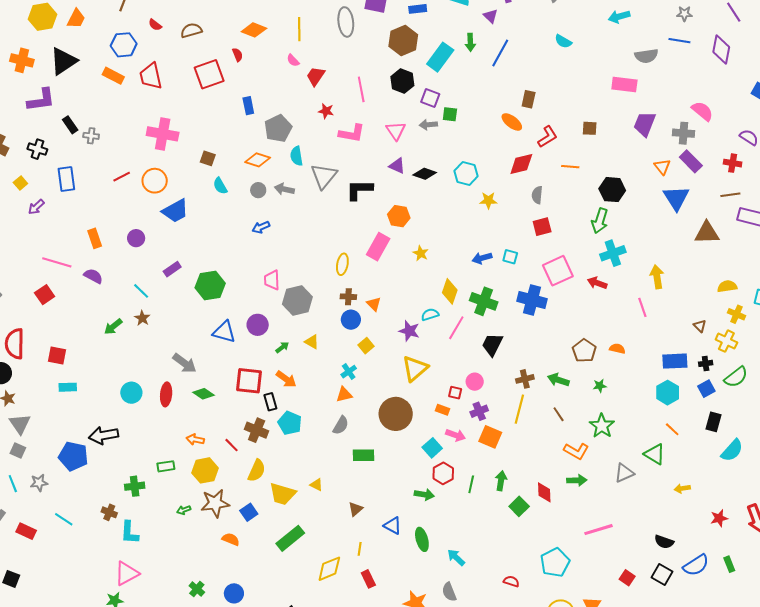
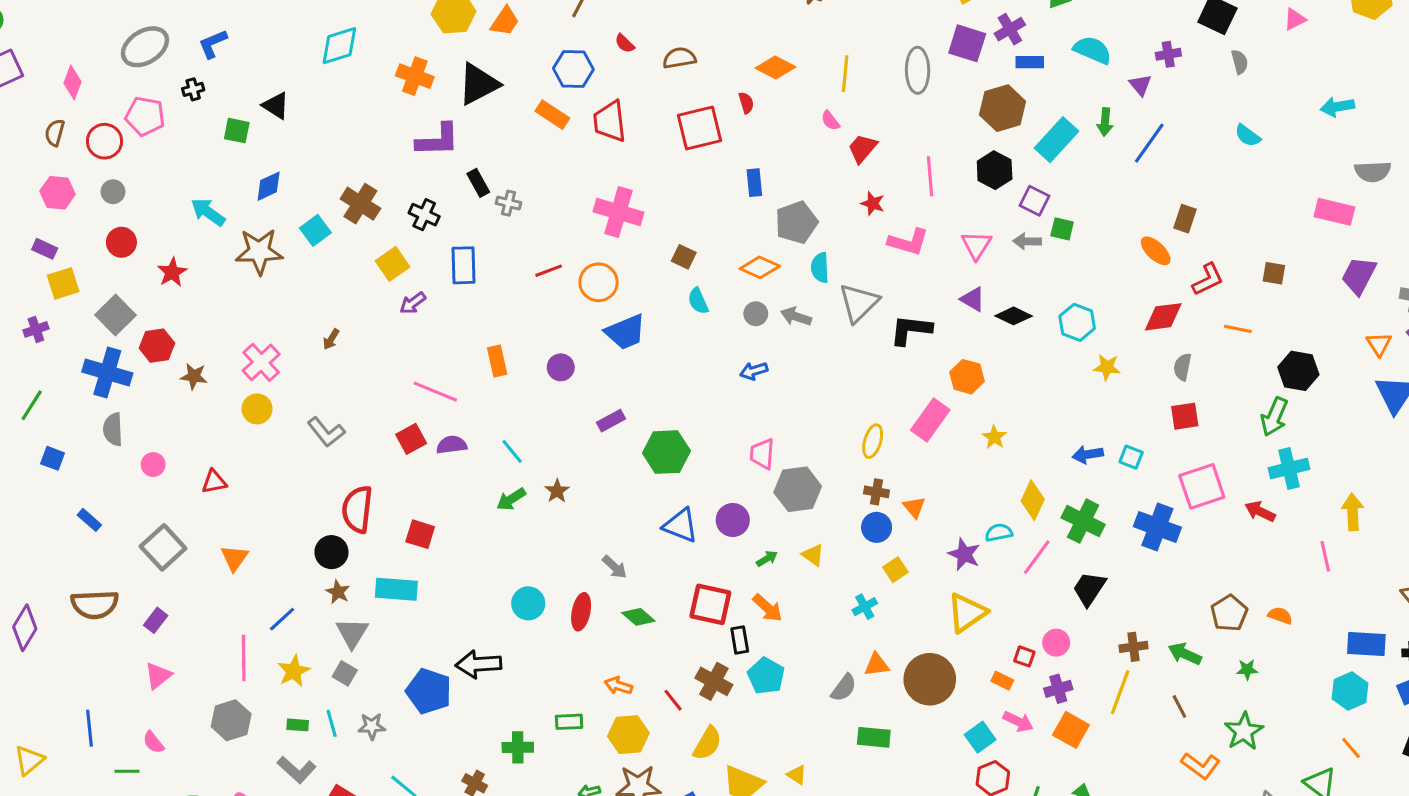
yellow square: (20, 183) -> (392, 264), size x1.5
purple semicircle: (93, 276) -> (452, 445), moved, turned -42
cyan line: (141, 291) -> (512, 451), moved
gray arrow: (185, 363) -> (615, 567), size x0.7
cyan rectangle: (68, 387) -> (396, 589), moved, size x1.5
orange triangle: (344, 394) -> (877, 665), moved

